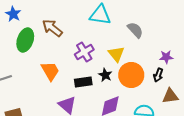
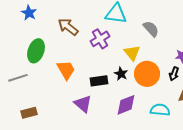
green ellipse: (25, 40) -> (36, 51), moved
purple cross: (84, 52) -> (100, 39), moved

